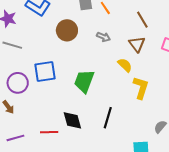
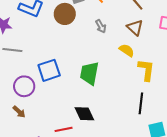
brown circle: (67, 30) -> (65, 14), moved
gray arrow: (104, 37) -> (101, 26), turned 48
black line: (108, 118) -> (141, 103), moved

